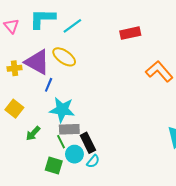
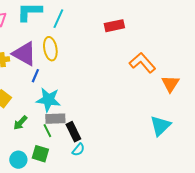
cyan line: (72, 26) -> (58, 19), turned -30
yellow ellipse: (64, 57) -> (50, 49), turned 45
cyan circle: (74, 154) -> (18, 160), moved

